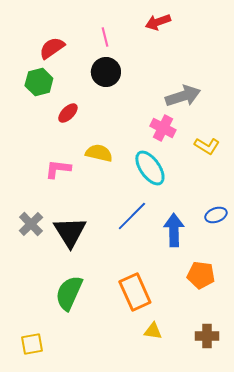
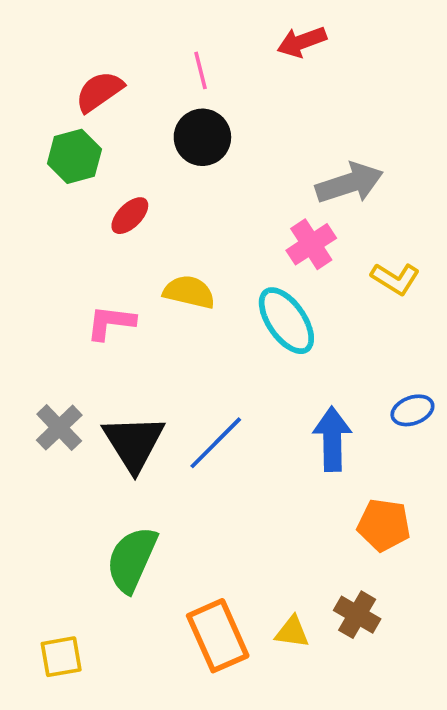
pink cross: (163, 128) -> (311, 244), turned 30
blue line: (132, 216) -> (216, 443), moved
orange rectangle: (135, 292) -> (218, 636), moved
brown cross: (207, 336) -> (357, 615), moved, turned 30

